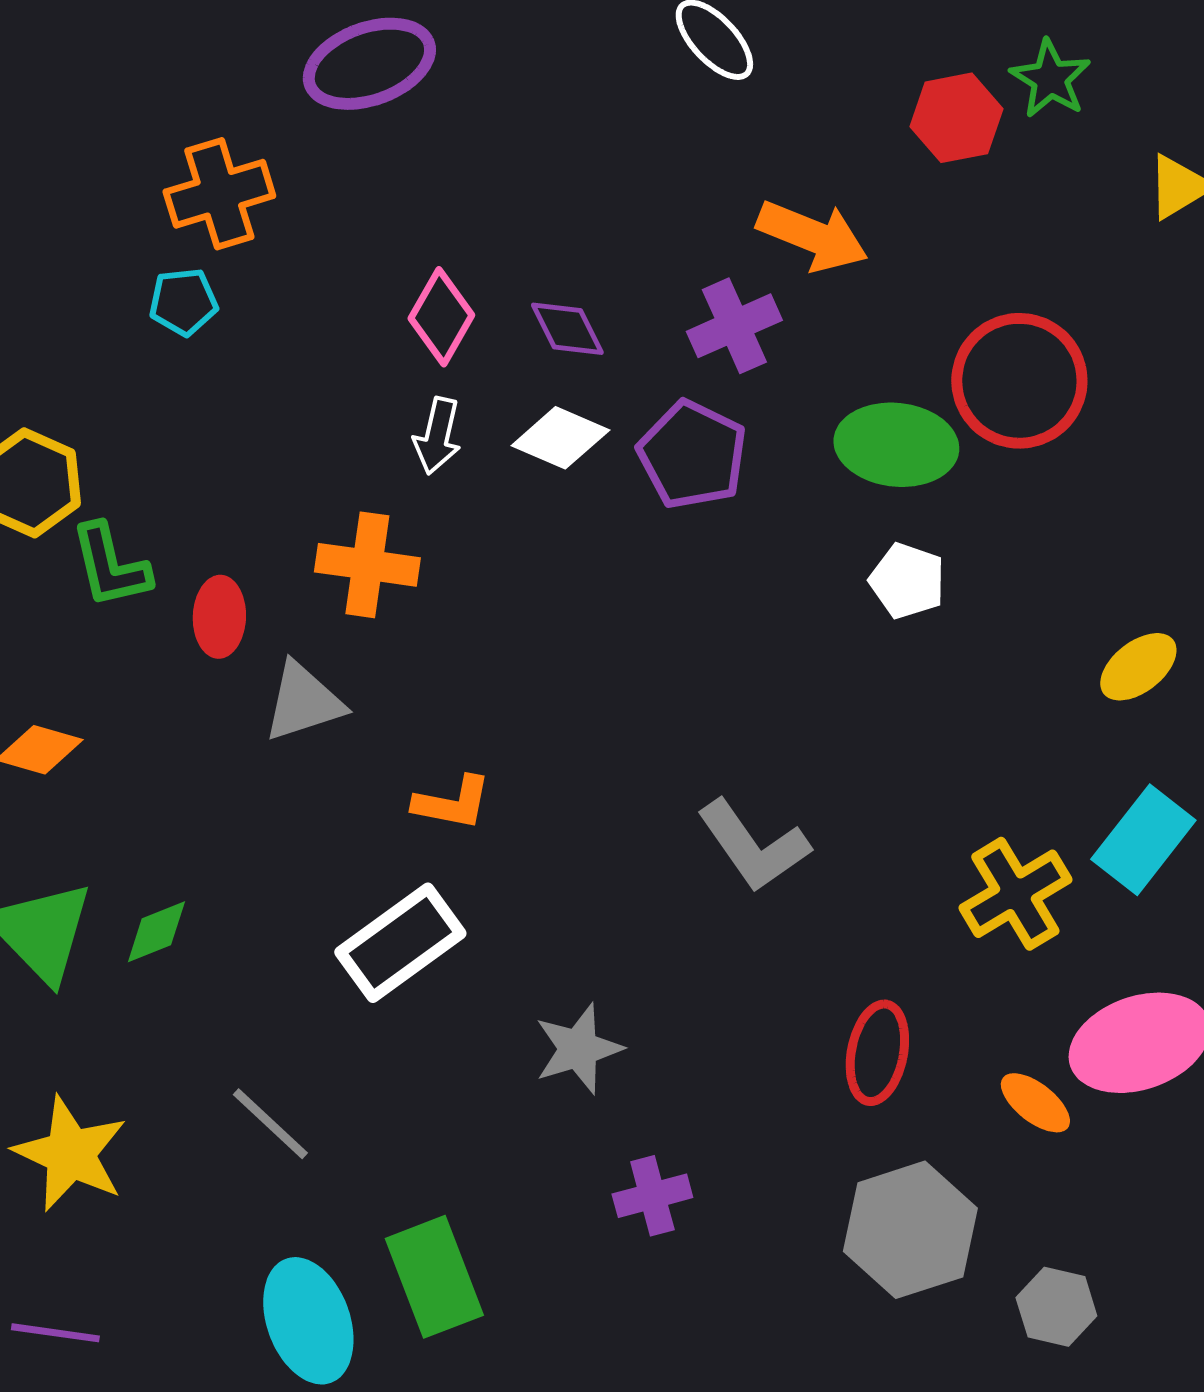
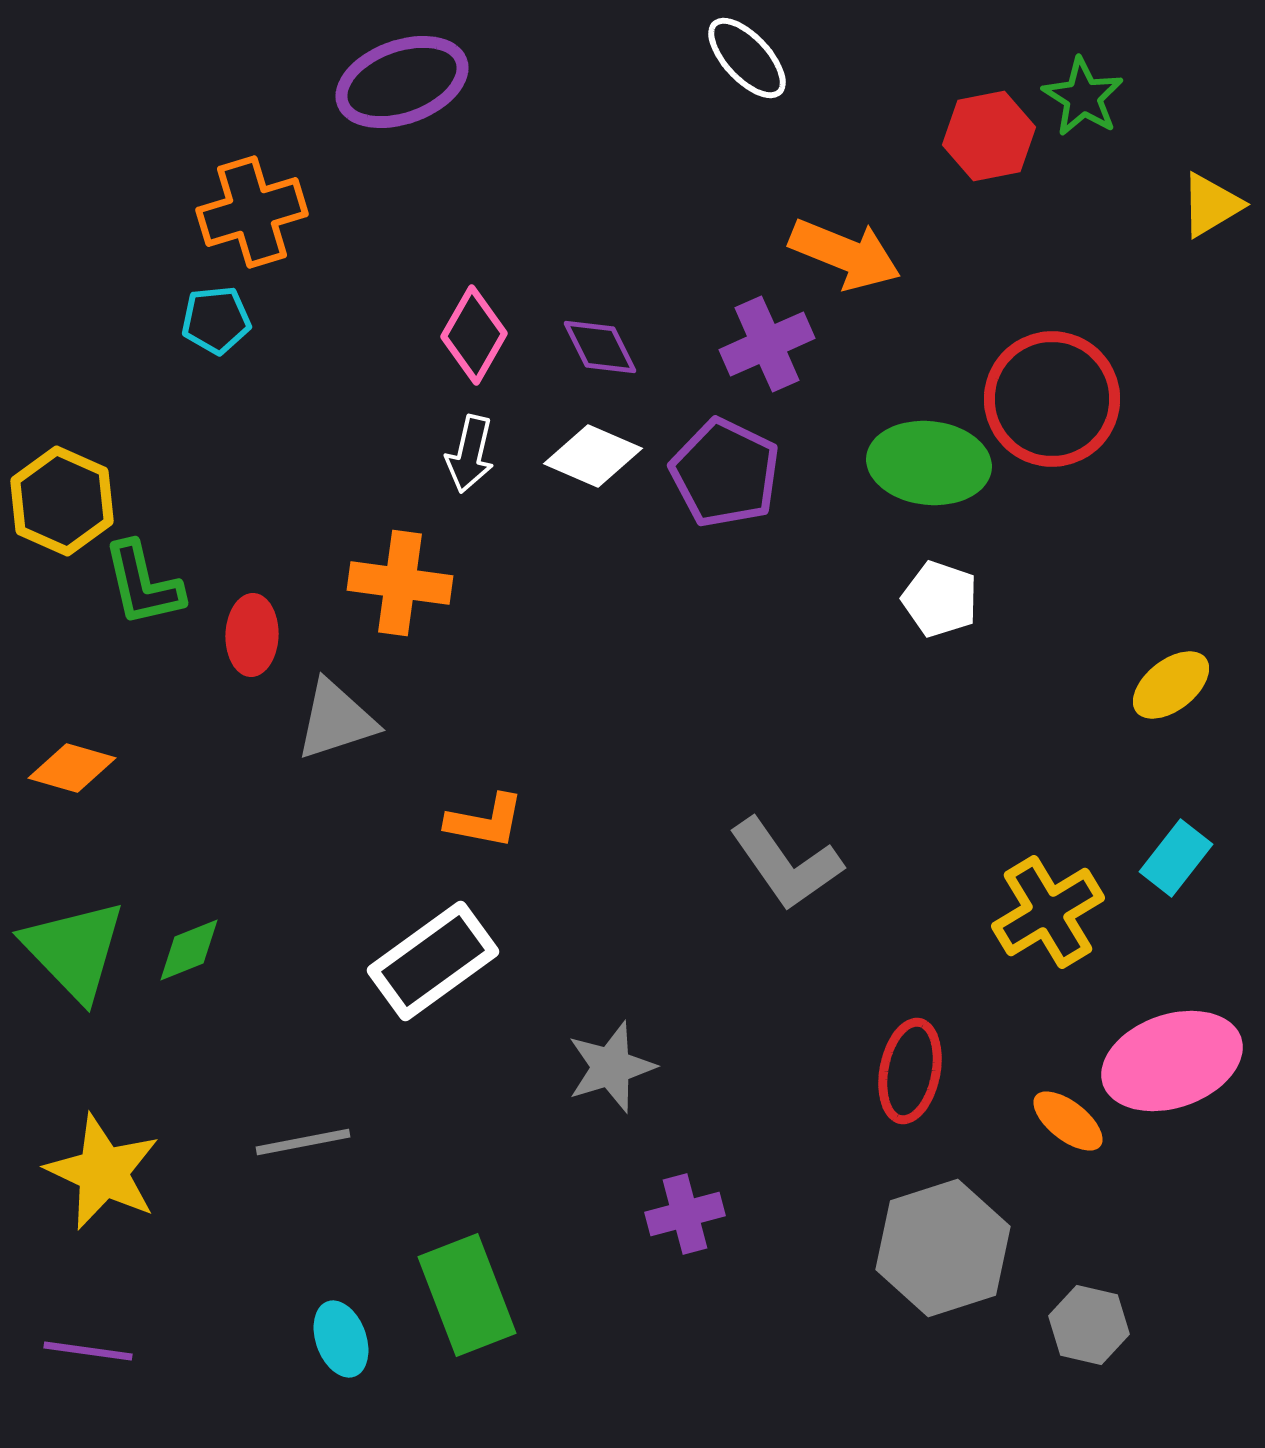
cyan rectangle: (1143, 840) -> (1176, 858), size x0.7
gray line: (270, 1124) -> (303, 1142), turned -54
cyan ellipse: (308, 1321) -> (341, 1339), size x0.6

